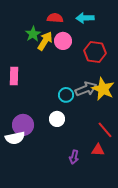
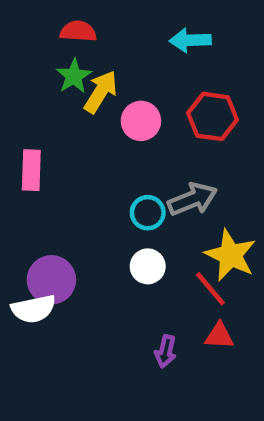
red semicircle: (55, 18) -> (78, 31), moved
pink circle: (63, 41) -> (141, 121), moved
yellow star: (103, 89) -> (230, 255), moved
white circle: (57, 119) -> (148, 266), moved
red line: (105, 130) -> (210, 289), moved

